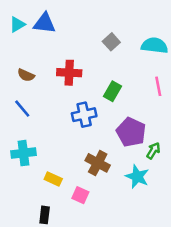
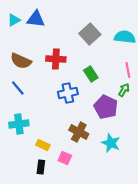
gray square: (111, 42) -> (90, 34), size x1.5
brown semicircle: (26, 75) -> (21, 61), size x1.5
green rectangle: (113, 91) -> (91, 74), turned -63
green arrow: (153, 151) -> (124, 90), moved
black rectangle: (45, 215) -> (41, 167), moved

